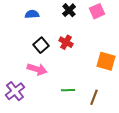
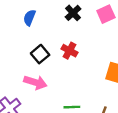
blue semicircle: (32, 14) -> (29, 18), turned -64

